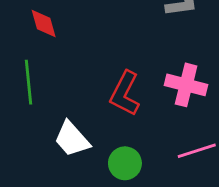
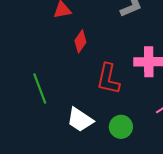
red diamond: (44, 23) -> (80, 41), moved, turned 65

